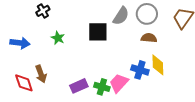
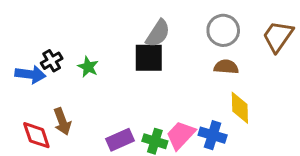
black cross: (43, 11) -> (52, 61), moved
gray semicircle: (121, 16) -> (158, 33), moved
blue cross: (140, 70) -> (213, 135), moved

